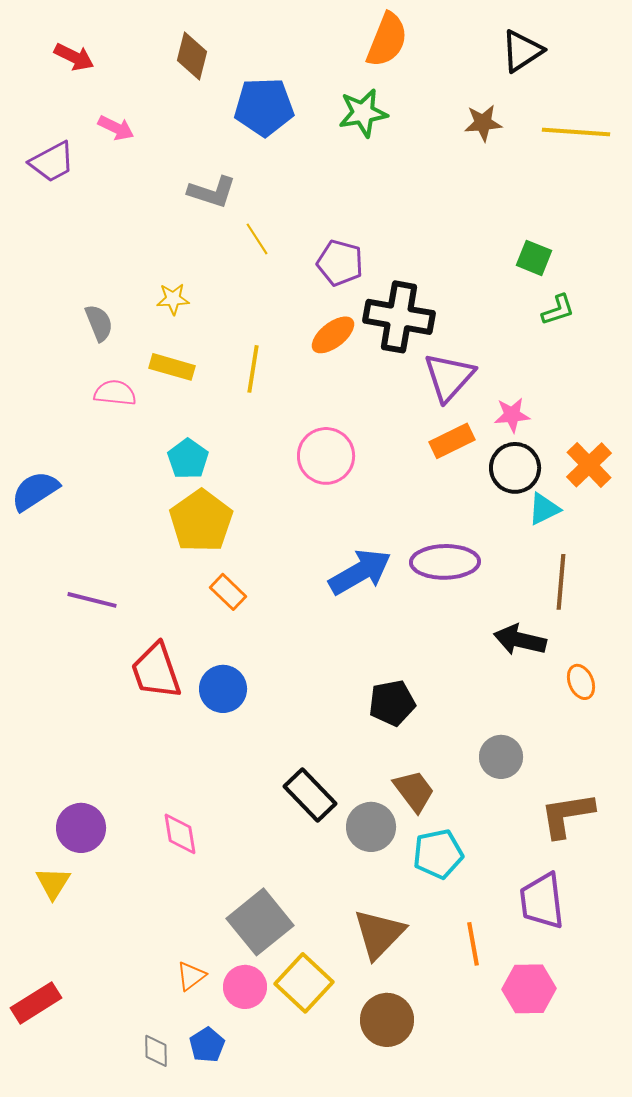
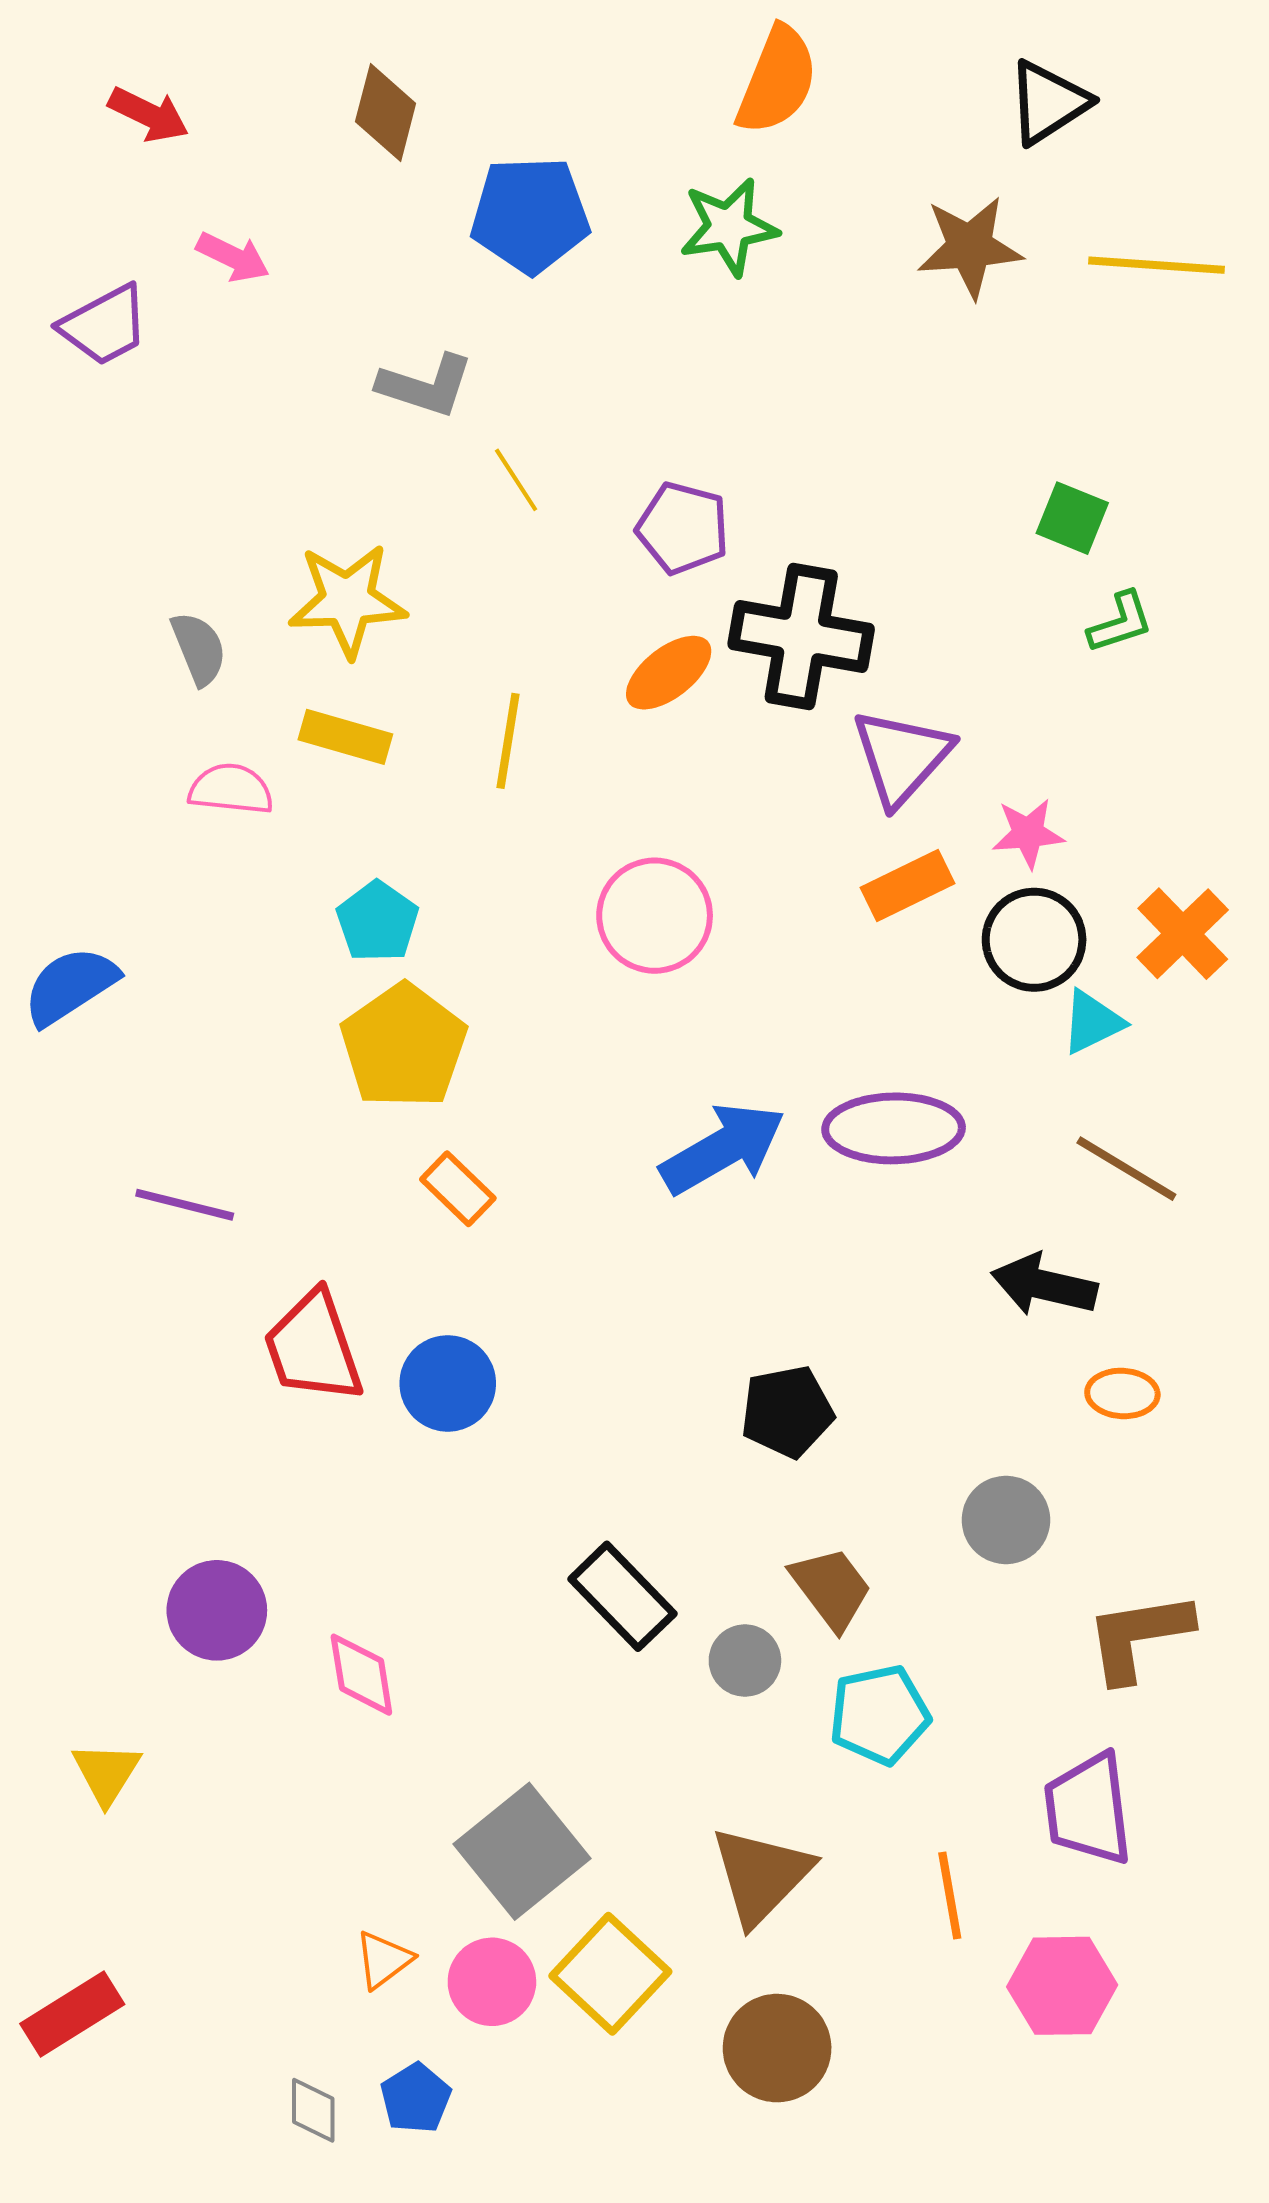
brown star: (483, 123) -> (970, 247), size x1.4
yellow star: (173, 299) -> (347, 600), size x1.8
brown line: (561, 582) -> (1126, 1169), turned -64
orange ellipse: (581, 682) -> (1122, 1393), moved, turned -64
gray circle: (371, 827) -> (745, 1661), size x0.7
purple circle: (81, 828) -> (217, 1610), moved

